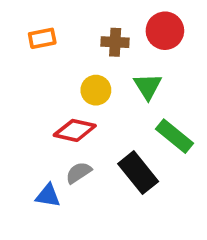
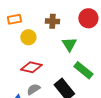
red circle: (165, 31) -> (88, 18), moved
yellow circle: (96, 90) -> (28, 37), moved

